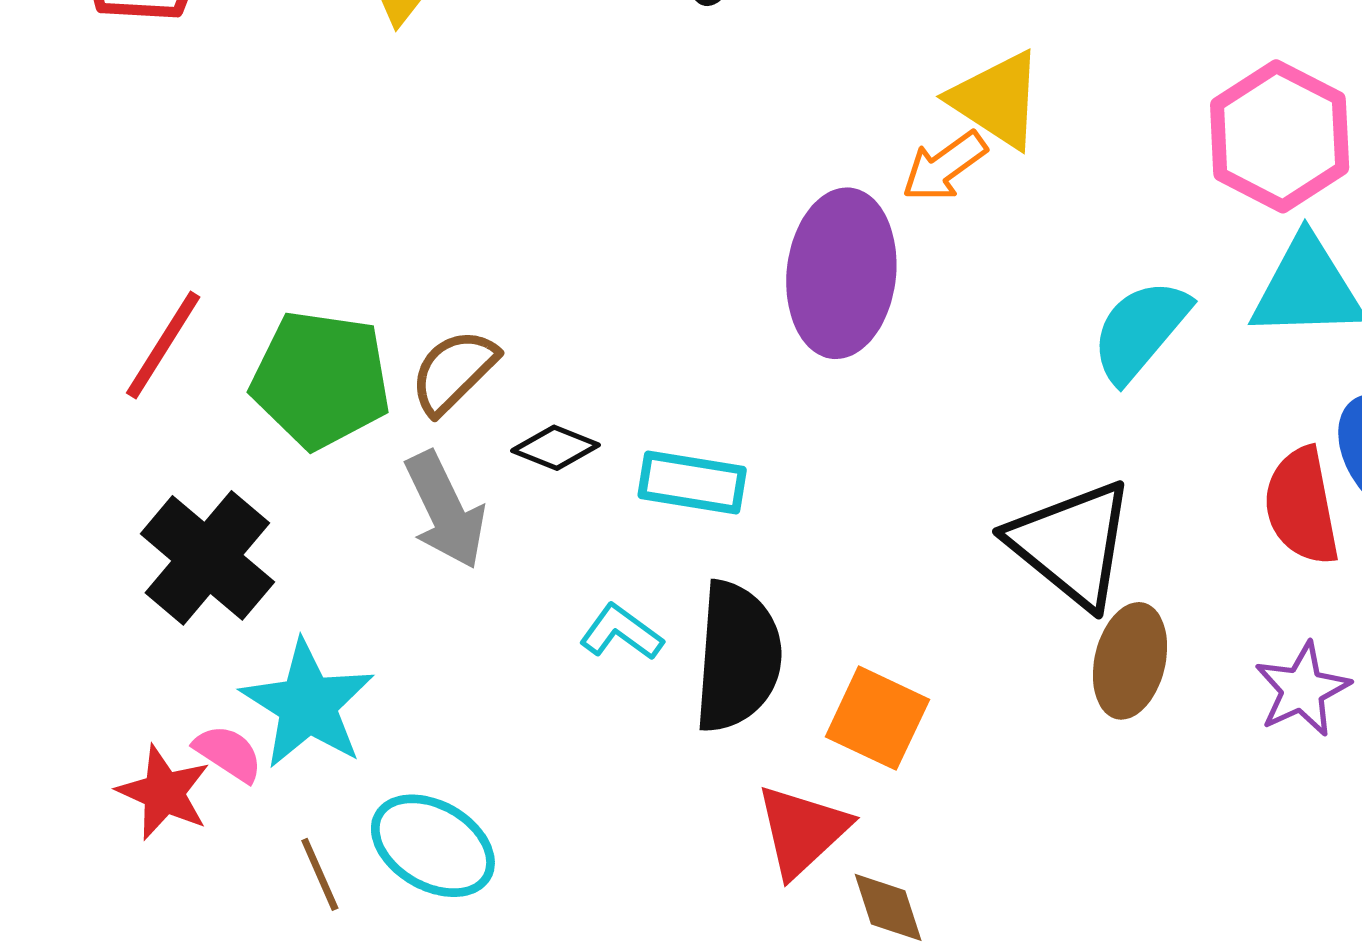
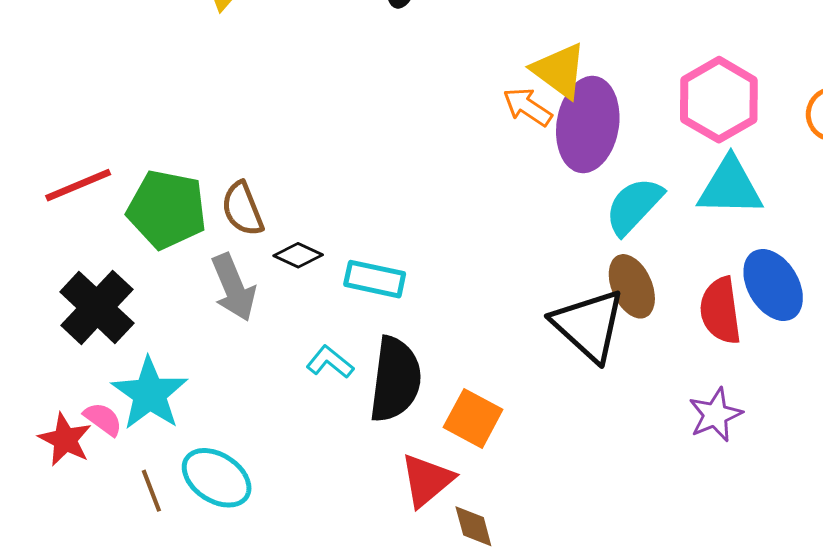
orange arrow: (944, 166) -> (528, 107), turned 66
purple ellipse: (841, 273) -> (588, 125), moved
red line: (163, 345) -> (78, 185), turned 32
brown semicircle: (454, 372) -> (242, 209), turned -70
brown ellipse: (1130, 661) -> (632, 286), moved, turned -40

